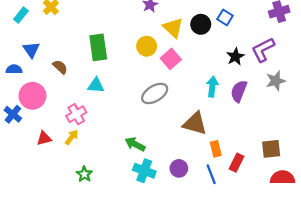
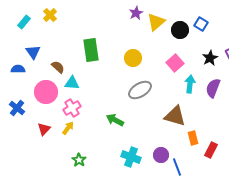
yellow triangle: (173, 28) -> (156, 22), moved, turned 36
yellow circle: (147, 46) -> (133, 58), moved
pink square: (171, 59) -> (175, 63), moved
cyan triangle: (96, 85) -> (72, 83), moved
pink circle: (32, 96) -> (46, 92), moved
red triangle: (44, 138) -> (44, 129), turned -32
green arrow: (135, 144) -> (115, 120), moved
blue line: (211, 174) -> (177, 167), moved

